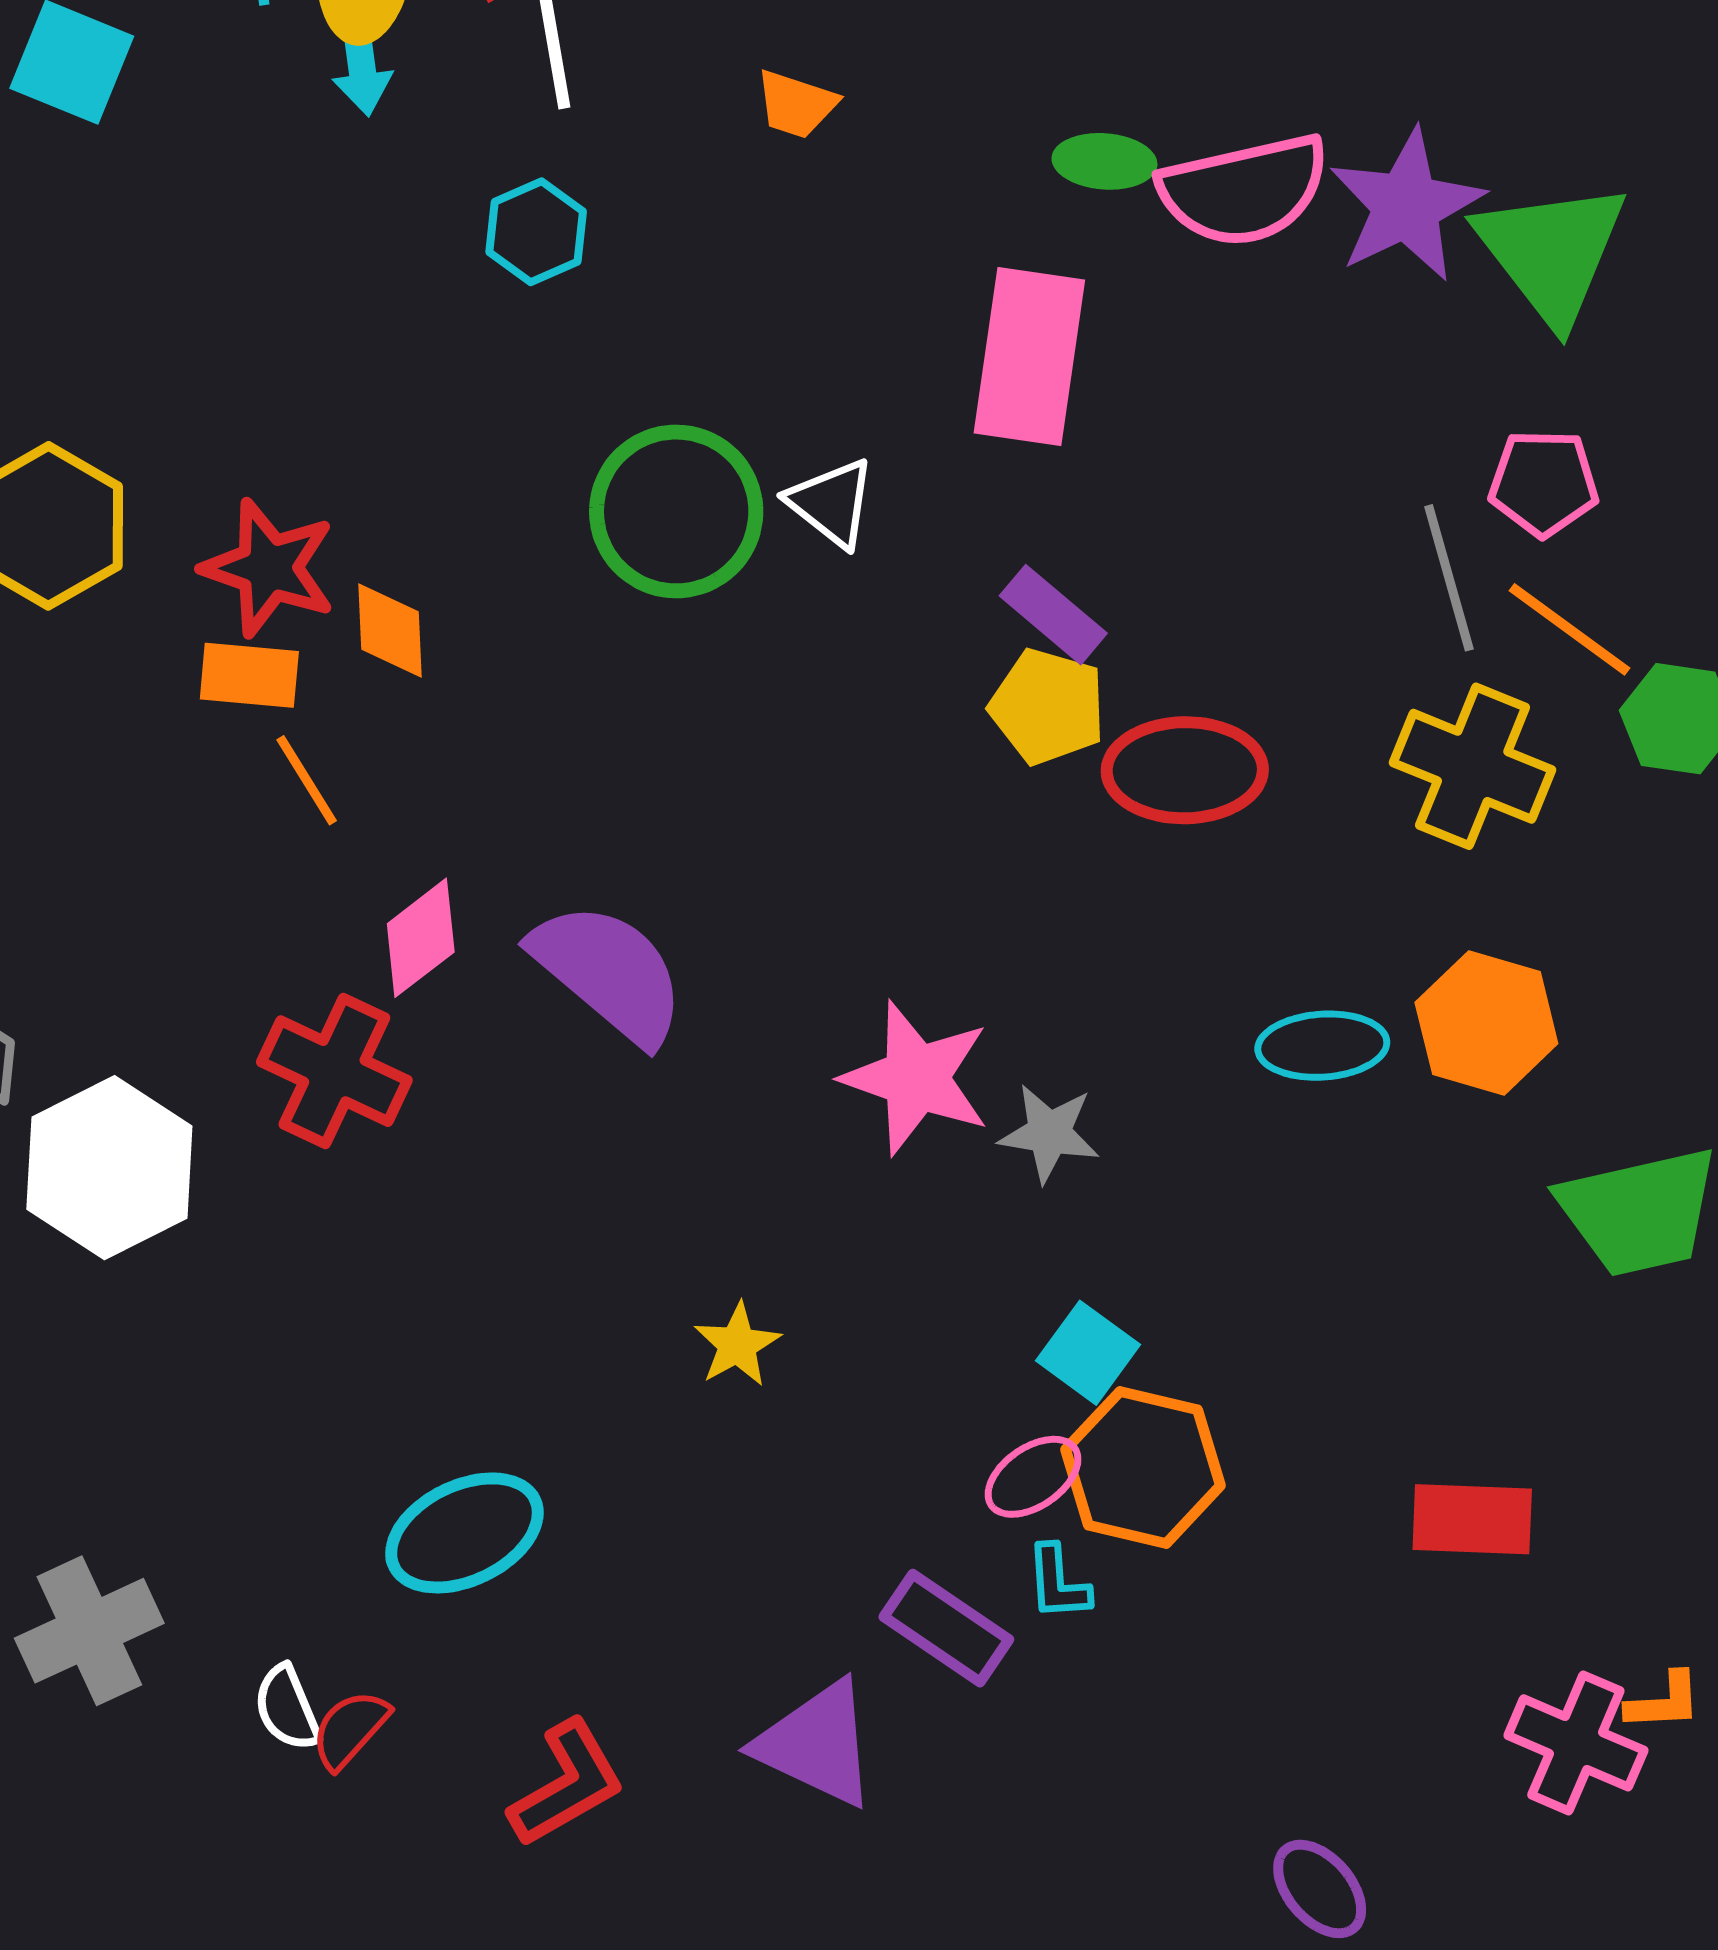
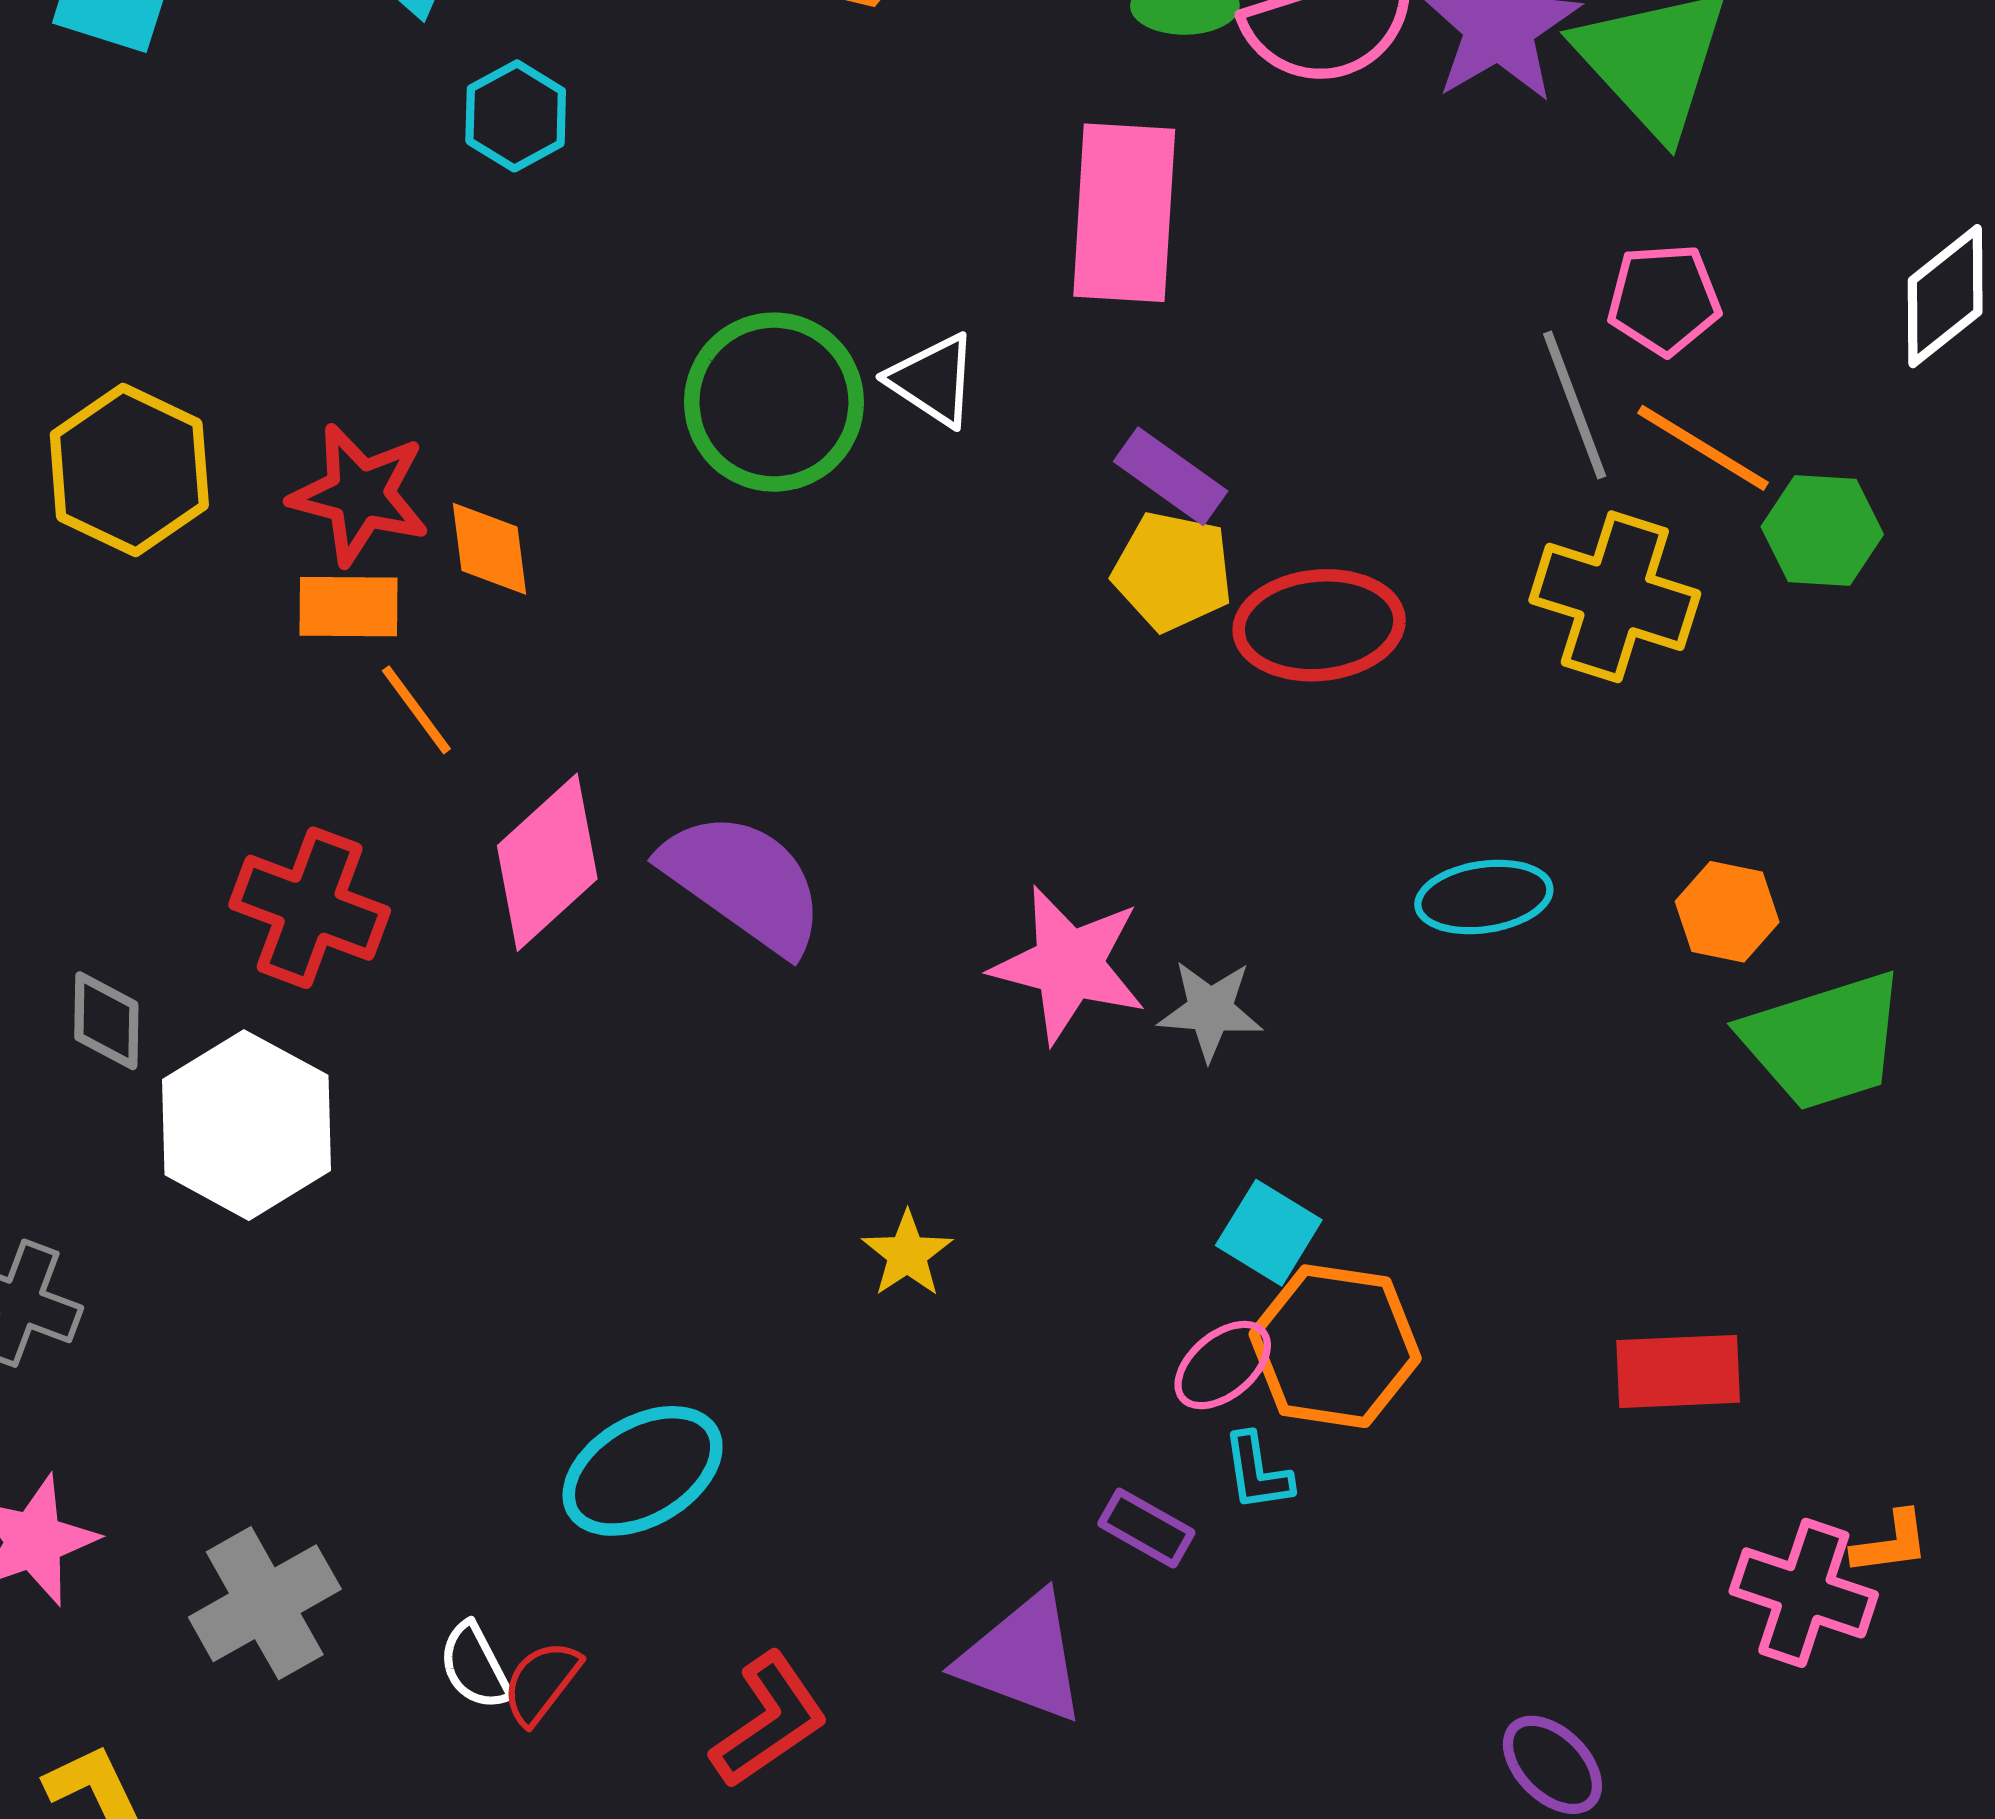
cyan hexagon: (536, 232) -> (516, 116), moved
pink diamond: (421, 938) -> (547, 862), size x1.4
orange hexagon: (1486, 1023) -> (1727, 912), moved, size x0.7
red cross: (334, 1071) -> (310, 908), moved
purple rectangle: (946, 1628) -> (1146, 1528), size x0.7

